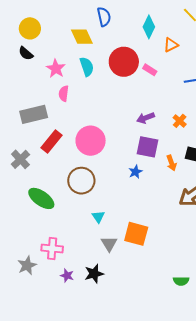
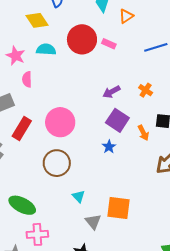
cyan semicircle: (87, 67) -> (46, 49), turned -60
purple square: (147, 147) -> (117, 120), turned 30
green ellipse: (41, 198) -> (22, 205), moved

